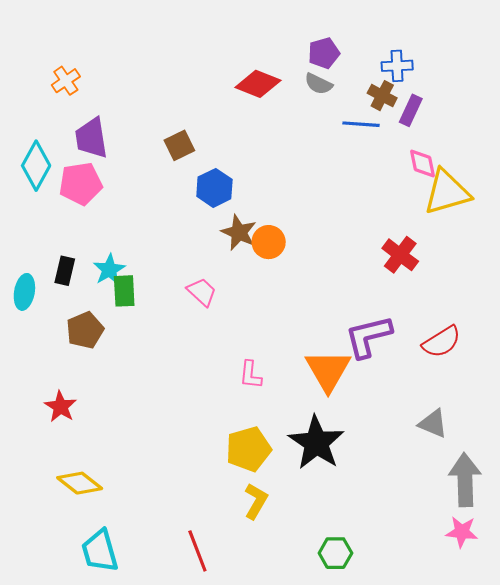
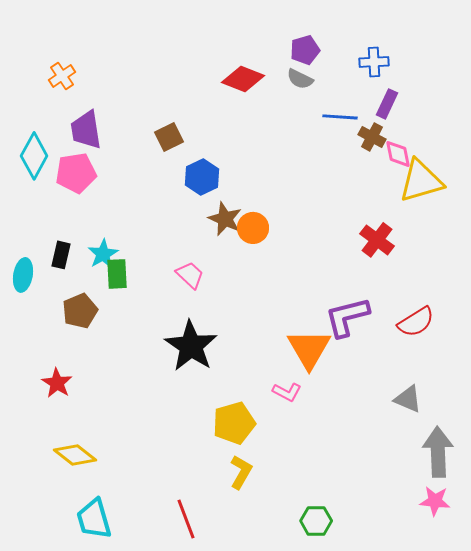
brown cross: (382, 96) -> (372, 137), moved
pink L-shape: (251, 375) -> (287, 392), moved, turned -68
black star: (316, 443) -> (191, 346), moved

